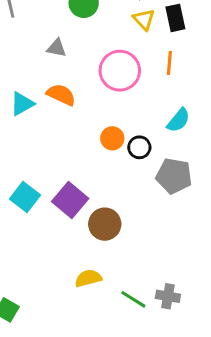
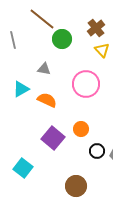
cyan triangle: (22, 104) -> (21, 89), moved
black circle: (139, 147) -> (97, 151), moved
purple square: (70, 200) -> (53, 138), moved

